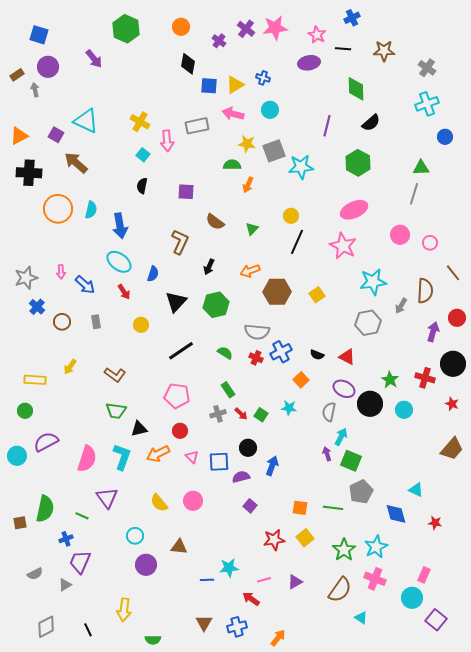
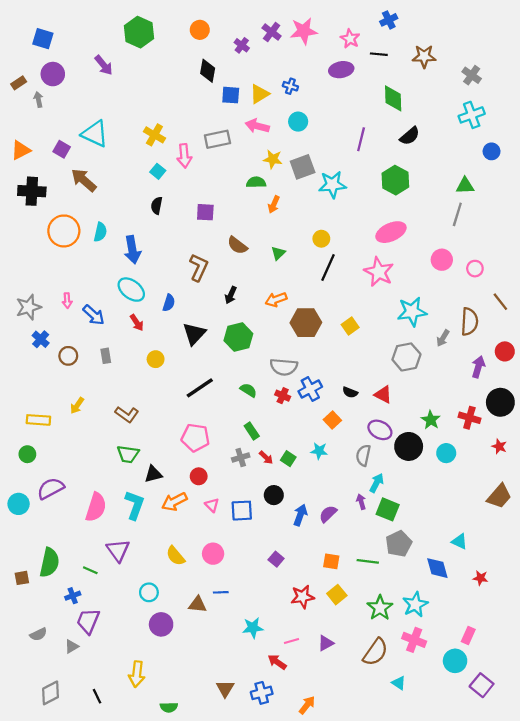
purple semicircle: (241, 477) -> (328, 514), moved, turned -30
blue line: (207, 580) -> (221, 592), moved

